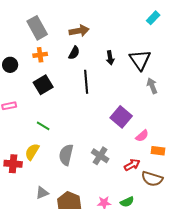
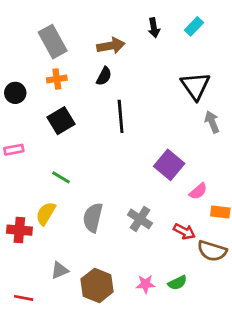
cyan rectangle: (153, 18) -> (194, 26), moved
black arrow: (110, 58) -> (154, 28), moved
red arrow: (132, 165) -> (184, 231), turned 56

